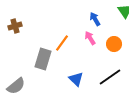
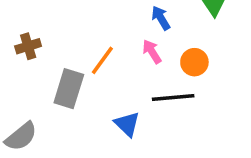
brown cross: (15, 26) -> (28, 46), moved
black line: (110, 77) -> (173, 98), moved, turned 30

